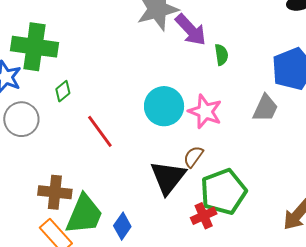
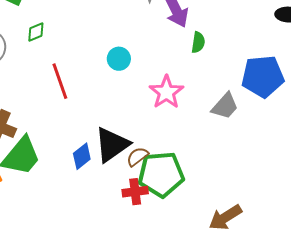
cyan circle: (164, 106) -> (119, 59), moved, size x0.6
brown semicircle: (193, 157) -> (137, 157), moved
blue diamond: (122, 226) -> (82, 156), moved

